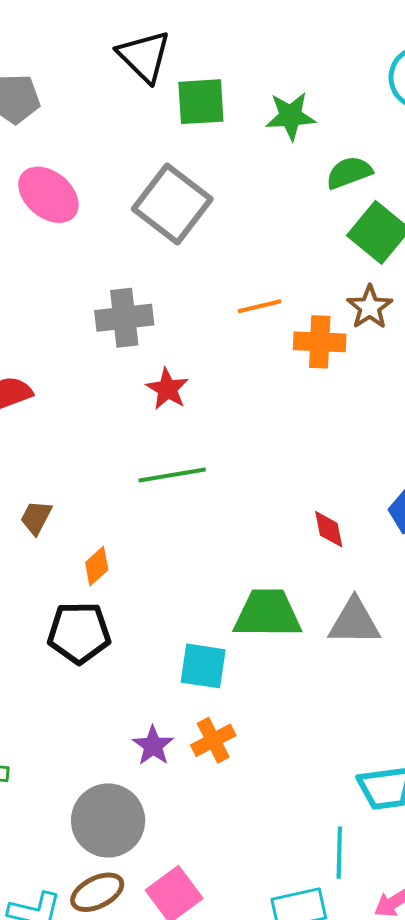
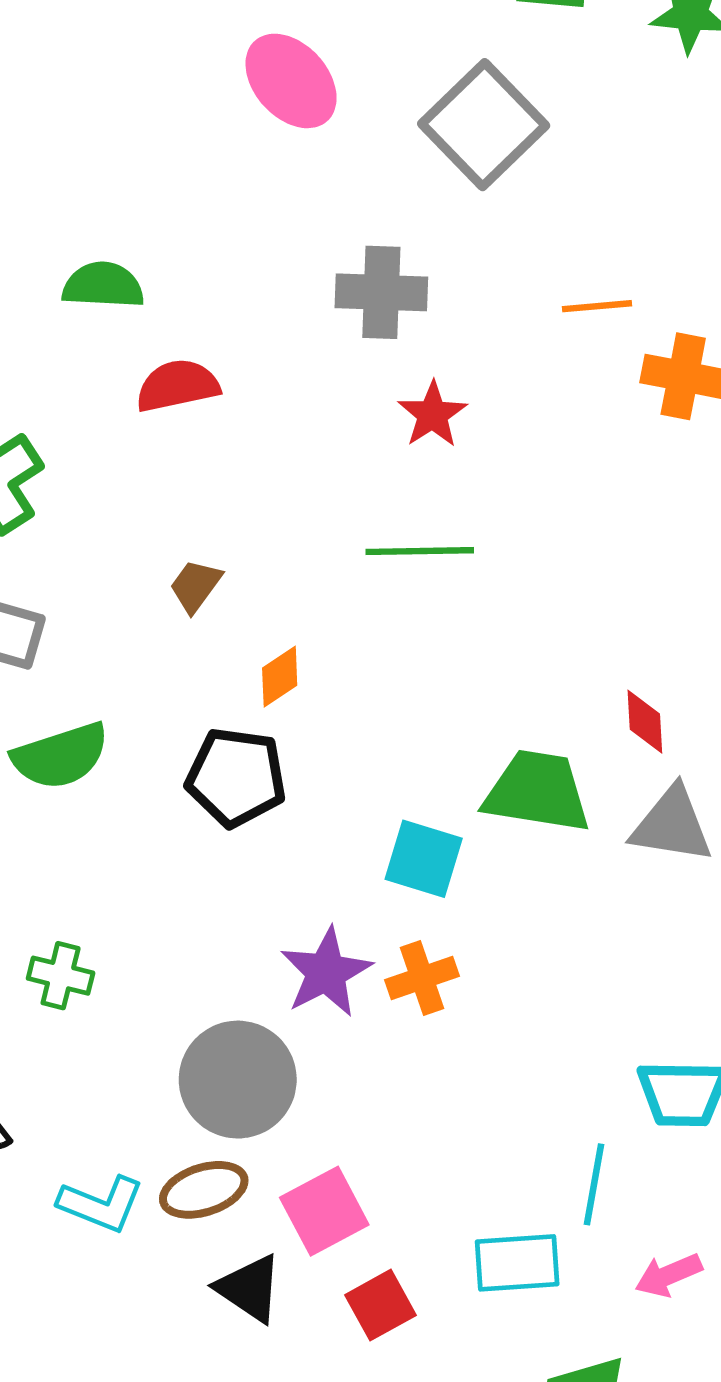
red diamond: (329, 529) -> (645, 722), moved
purple star: (153, 746) -> (326, 972), size x1.4

